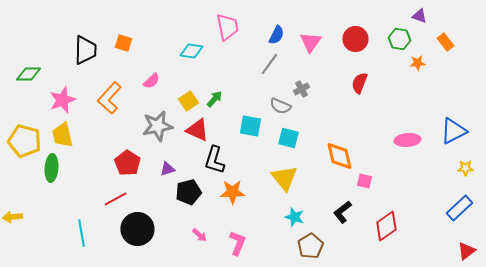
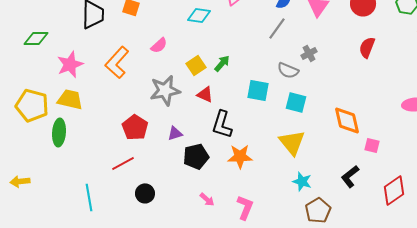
red triangle: (197, 130) -> (205, 94), size x0.7
yellow trapezoid: (62, 135) -> (70, 99), turned 116
black circle: (137, 229) -> (145, 193), size x0.6

